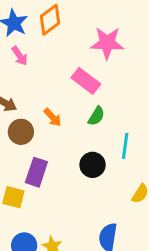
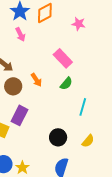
pink star: (107, 43) -> (79, 24), moved, size x0.6
black circle: (93, 165) -> (58, 137), moved

